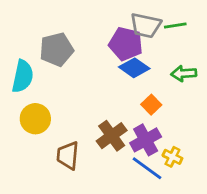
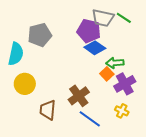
green line: (175, 25) -> (124, 18), turned 42
green arrow: (184, 73) -> (115, 63), moved
purple cross: (146, 140) -> (125, 84), moved
blue line: (147, 168) -> (90, 119), moved

